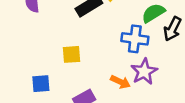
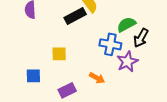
purple star: (144, 72) -> (127, 62), moved

